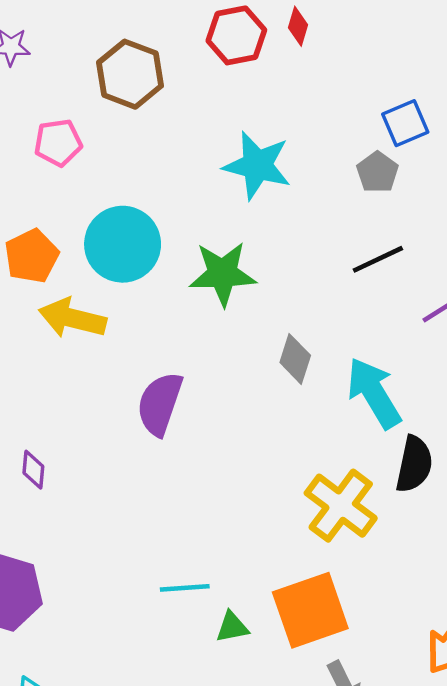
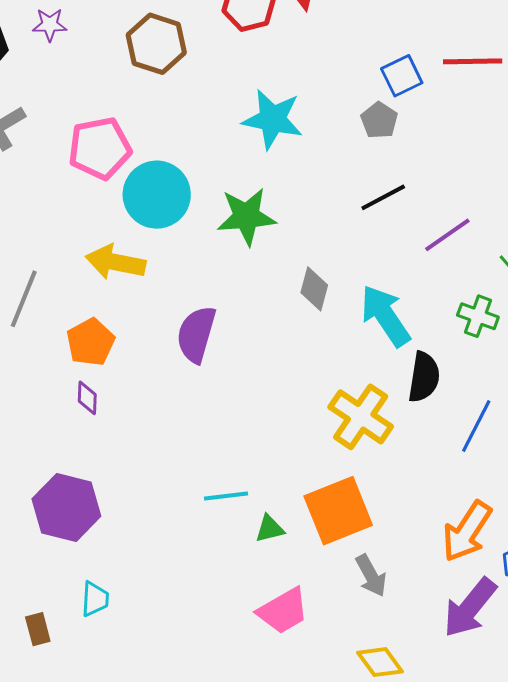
pink pentagon: (58, 143) -> (100, 148), moved, size x1.5
orange pentagon: (32, 256) -> (91, 342), moved

